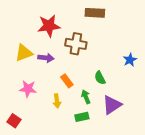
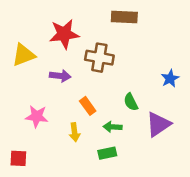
yellow triangle: (24, 53) -> (24, 55), moved
green arrow: (86, 97) -> (113, 127), turned -64
purple triangle: (112, 105) -> (158, 124), moved
red square: (14, 121) -> (18, 158), turned -32

